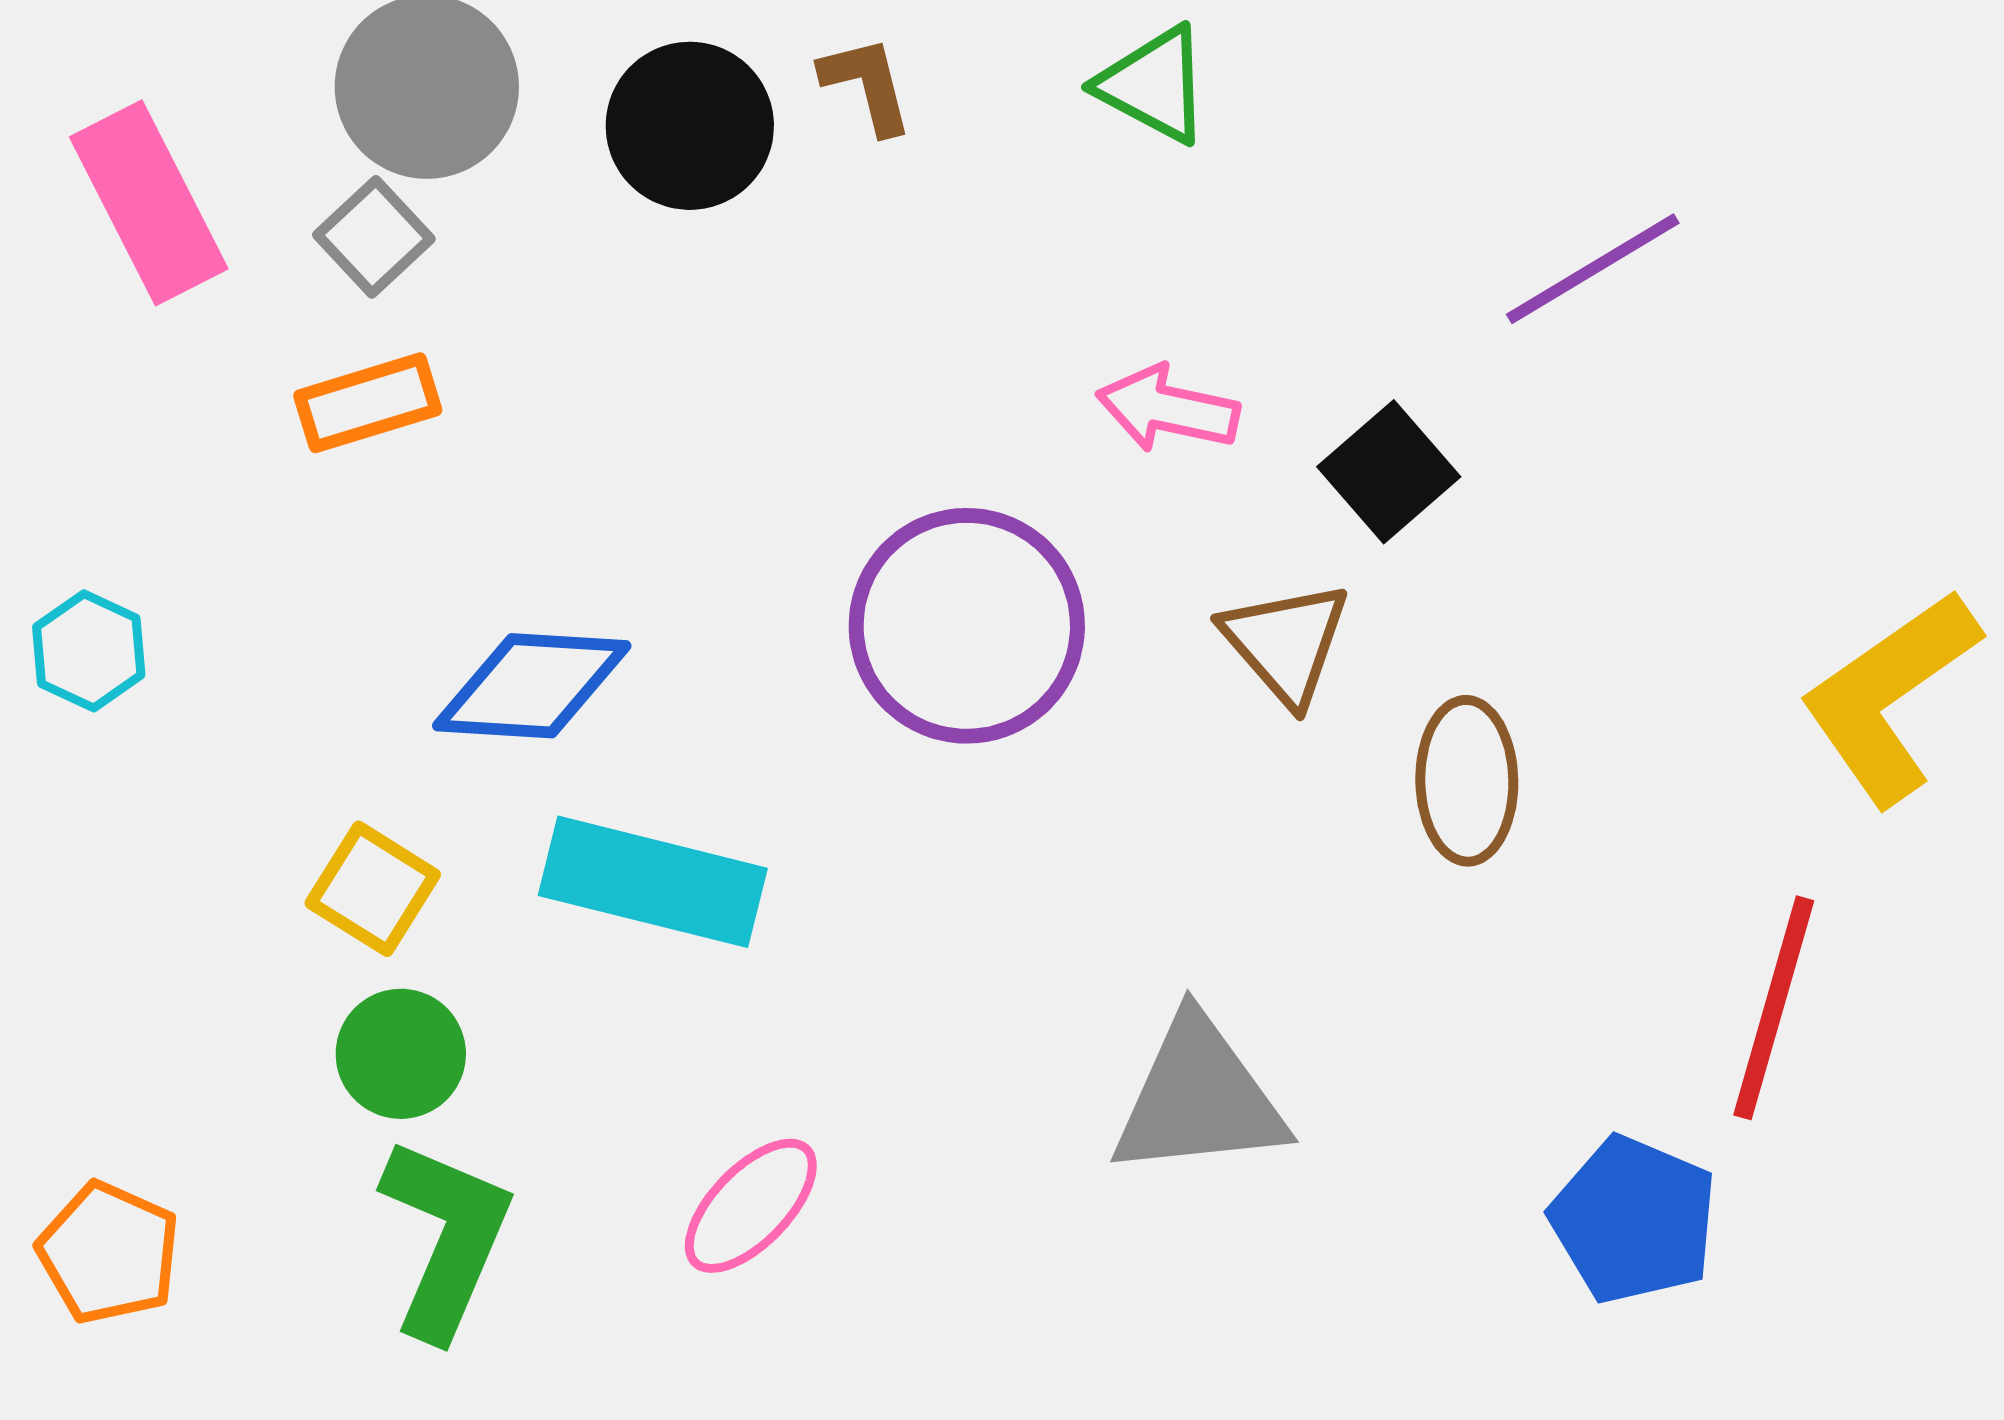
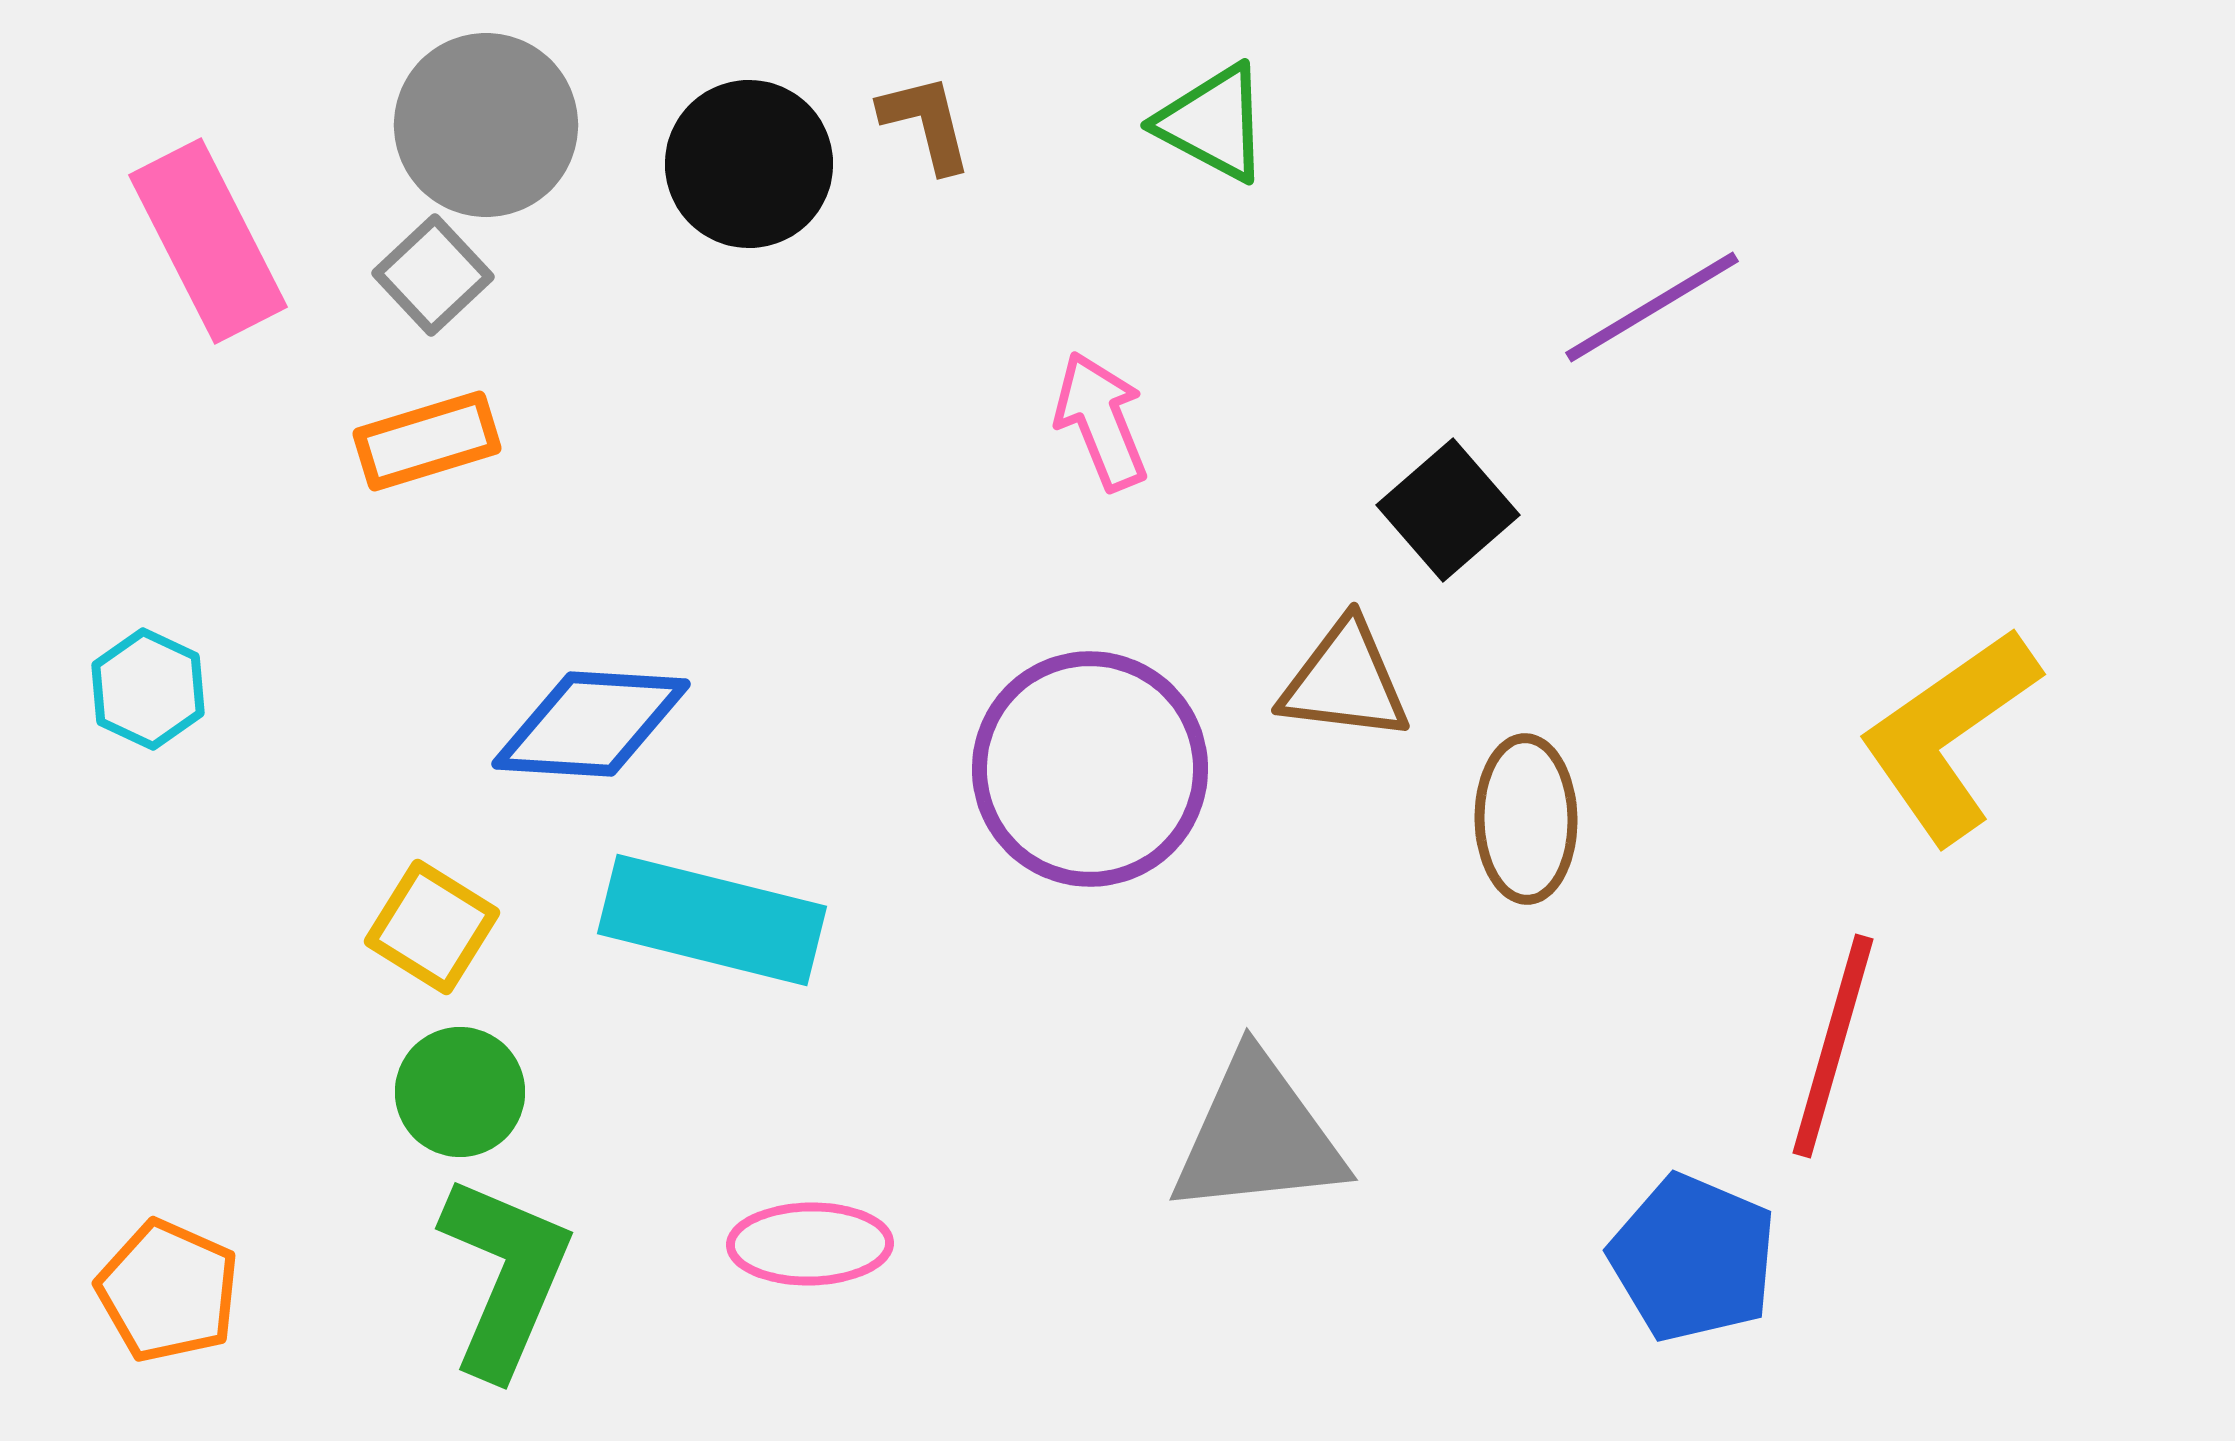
pink arrow: (1168, 409) -> (1101, 421), moved, turned 56
purple circle: (967, 626) -> (1090, 769), moved
brown triangle: (1286, 643) -> (1345, 681), turned -42
pink ellipse: (751, 1206) -> (810, 1244), turned 45

